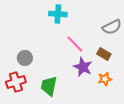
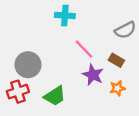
gray circle: (25, 58) -> (28, 65), size x1.5
green trapezoid: (49, 86) -> (55, 96), turned -135

